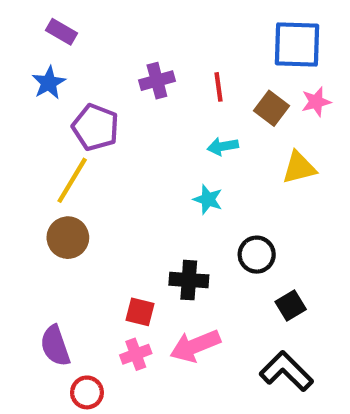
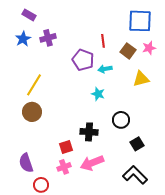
purple cross: (157, 81) -> (48, 38), moved
purple pentagon: (95, 127) -> (83, 60), moved
red square: (140, 312) -> (66, 147), turned -32

